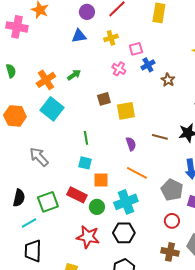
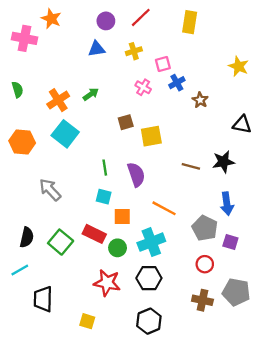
purple semicircle: (131, 144) -> (136, 175), moved, size x1.5
green square: (48, 202) -> (61, 242), turned -30
cyan line: (29, 223) -> (20, 270), moved

